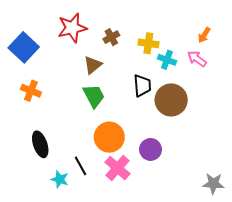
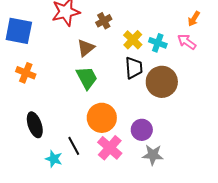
yellow cross: (148, 43) -> (133, 40), moved, turned 36
blue square: (24, 47) -> (19, 31), turned -32
gray star: (213, 183) -> (153, 155), moved

